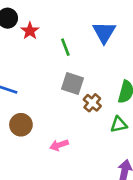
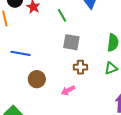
brown cross: (92, 103) -> (80, 67), moved, turned -32

